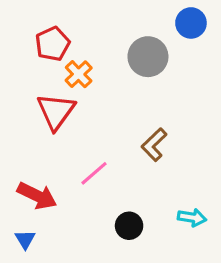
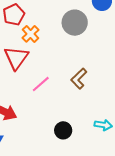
pink line: (94, 173) -> (41, 84), moved

